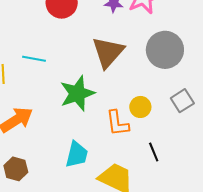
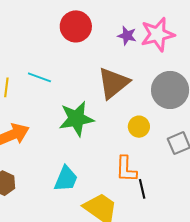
yellow circle: (140, 107) -> (139, 127), moved
orange L-shape: (117, 123) -> (126, 169), moved

